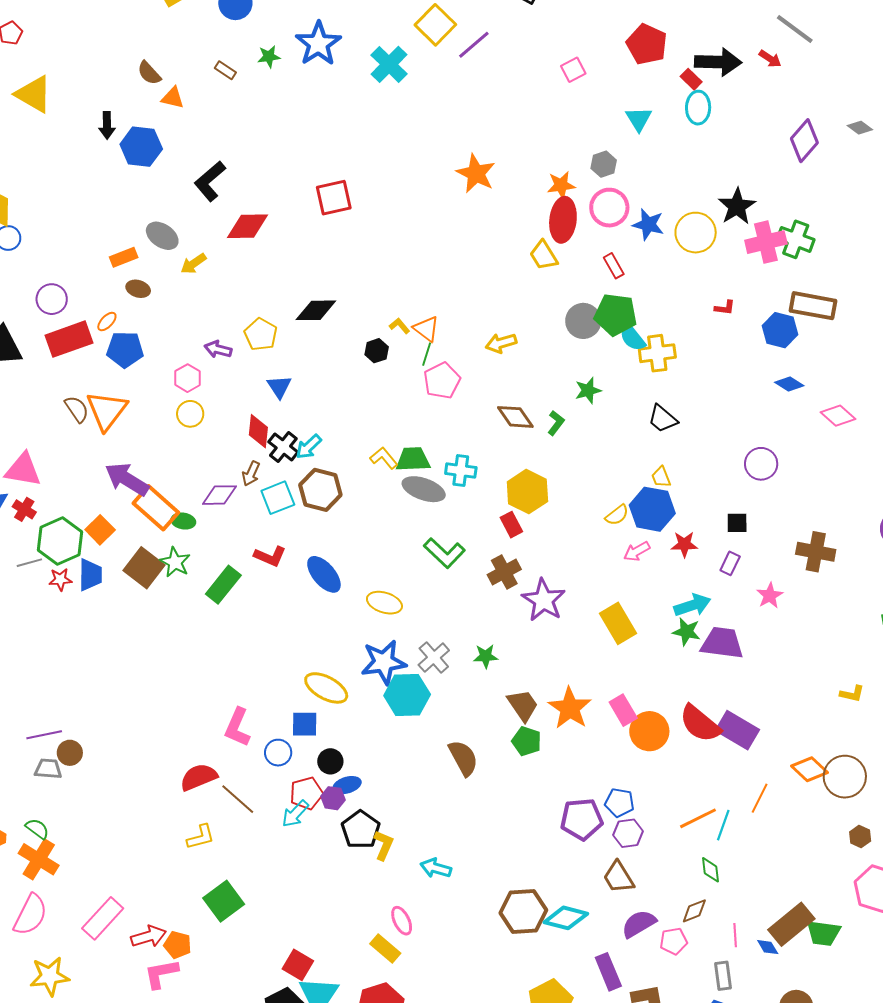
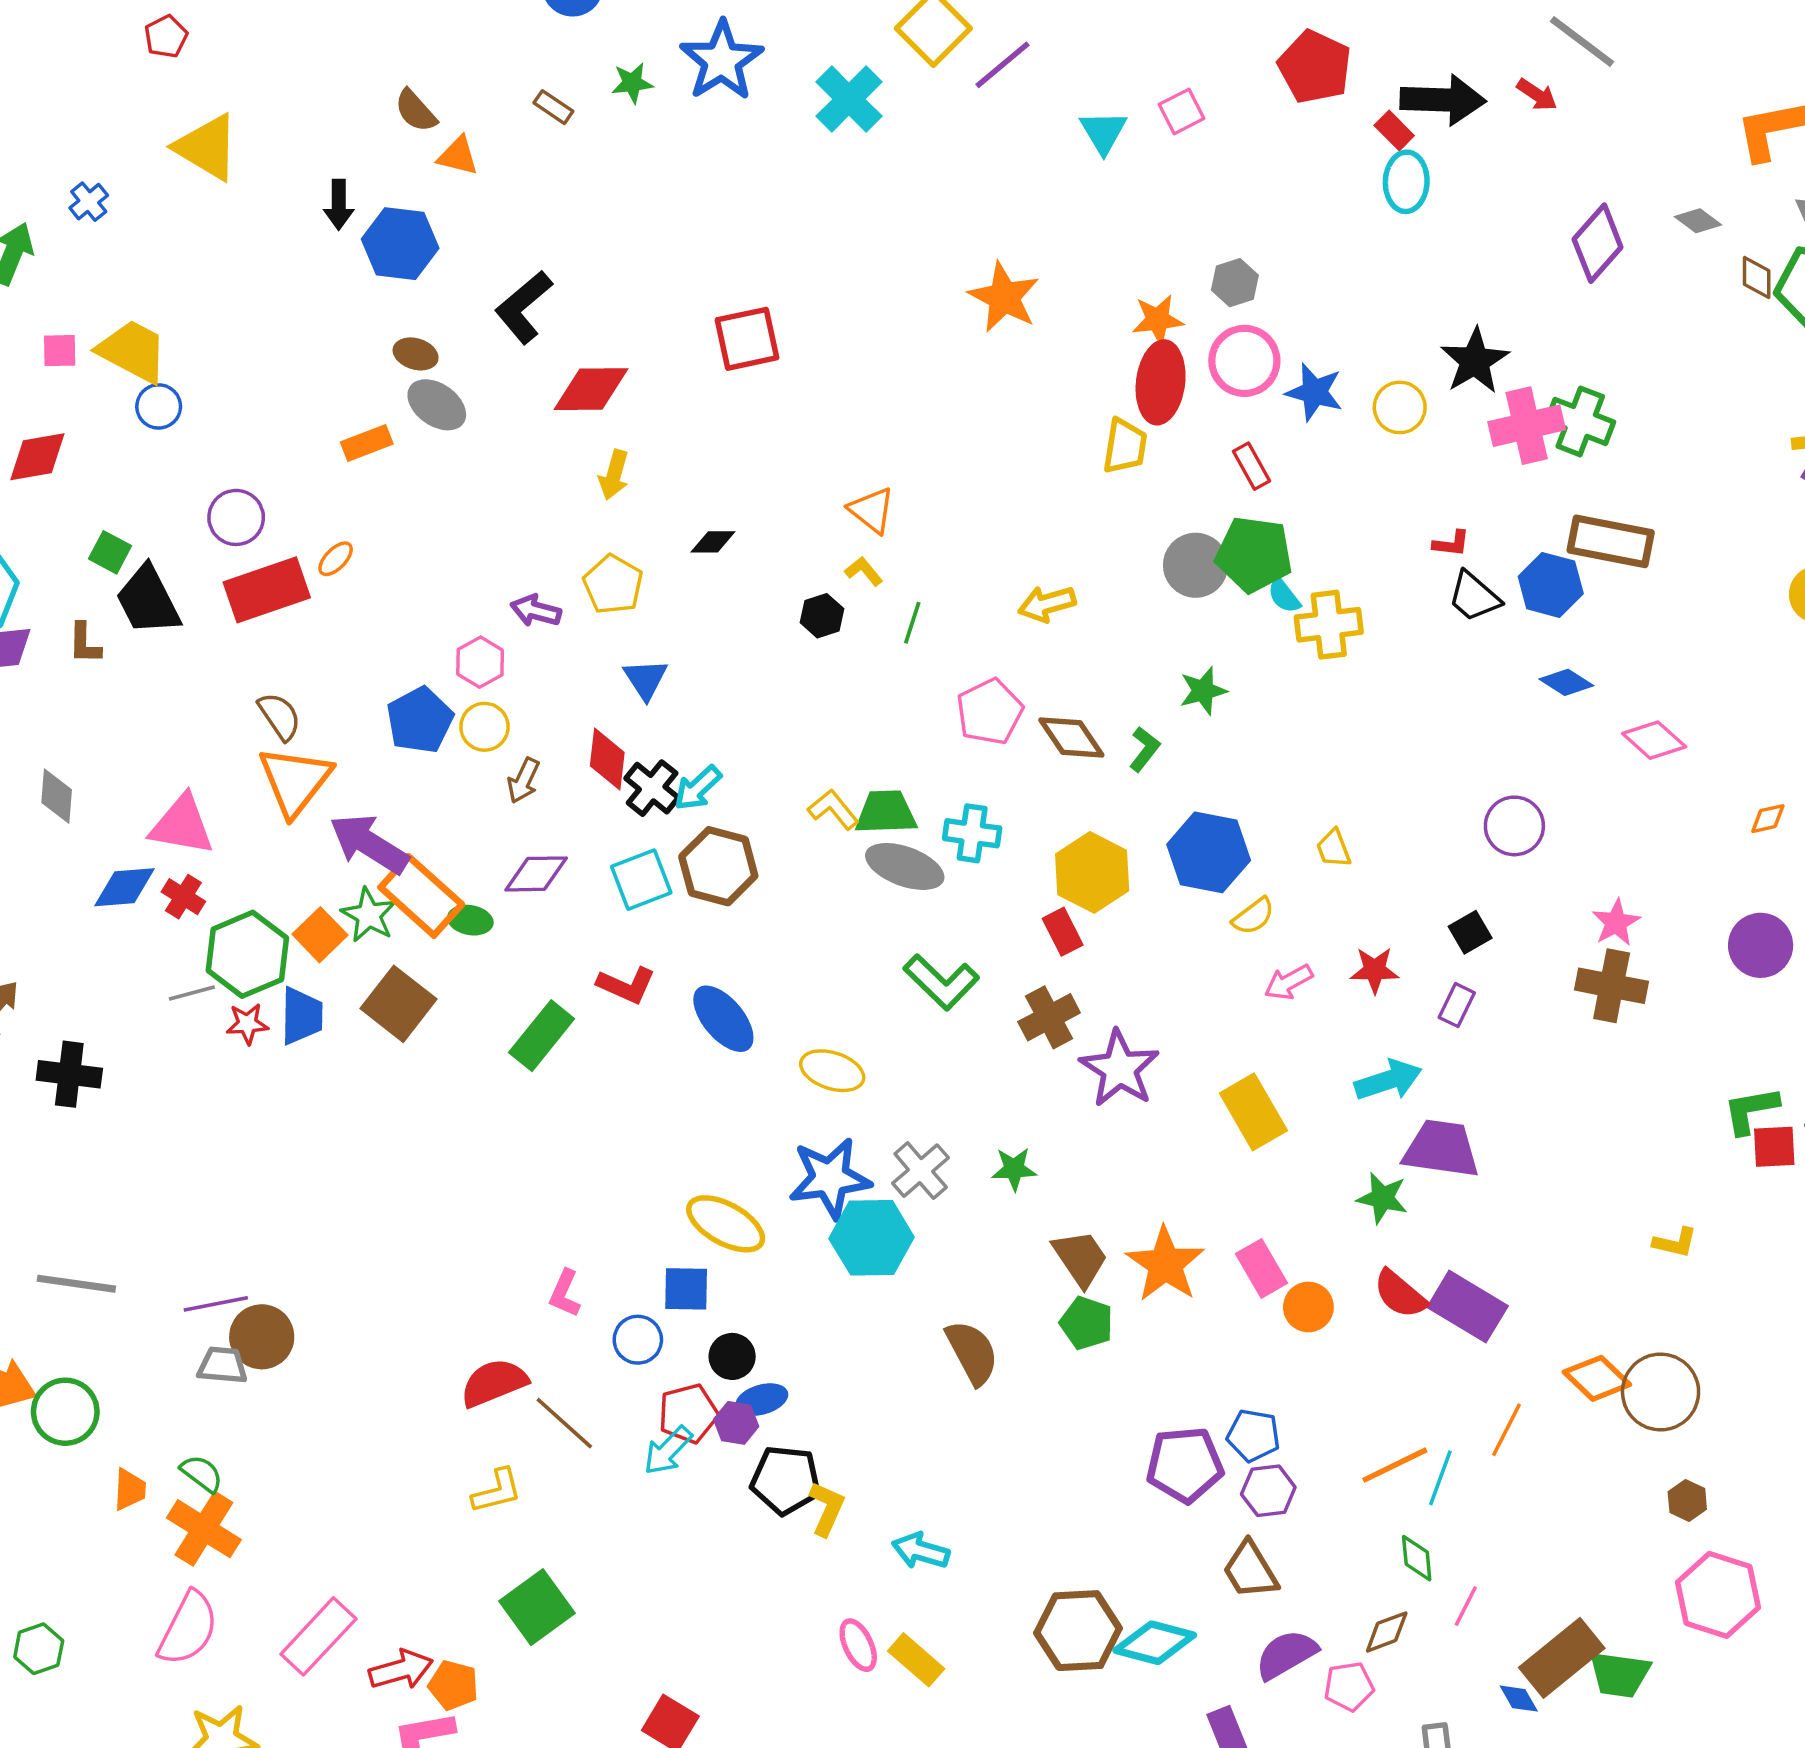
cyan triangle: (639, 119) -> (1103, 132), moved
yellow circle: (696, 233) -> (1400, 407), size x0.7
yellow trapezoid: (544, 255) -> (1125, 446), turned -140
yellow arrow: (193, 264) -> (614, 475), moved, turned -40
brown ellipse: (138, 289) -> (416, 354), moved
black diamond: (316, 310) -> (713, 542), size x0.6
orange triangle: (426, 329) -> (872, 510), moved
cyan semicircle: (632, 337) -> (1284, 596), size x0.7
blue pentagon: (125, 349) -> (420, 720), moved, turned -30
pink pentagon: (442, 381) -> (990, 712), moved
orange triangle: (107, 410) -> (295, 781), moved
black trapezoid: (663, 419) -> (1474, 597), moved
brown arrow: (251, 473) -> (524, 781), moved
blue hexagon: (652, 509) -> (1209, 852), moved
black square: (737, 523) -> (1470, 932), turned -30
green star: (175, 562) -> (369, 915), moved
pink star: (770, 595) -> (1616, 922), moved
green star: (686, 632) -> (1382, 1198), moved
red semicircle: (700, 724) -> (1400, 1294), size x0.7
pink L-shape: (237, 727) -> (565, 1293), size x0.7
orange circle: (649, 731) -> (1308, 1307), size x0.7
brown circle: (70, 753) -> (262, 1337), size x1.4
black pentagon: (361, 830) -> (786, 1480), turned -30
pink line: (735, 935) -> (1466, 1606), moved, turned 30
yellow rectangle: (385, 949) -> (916, 1660), moved

